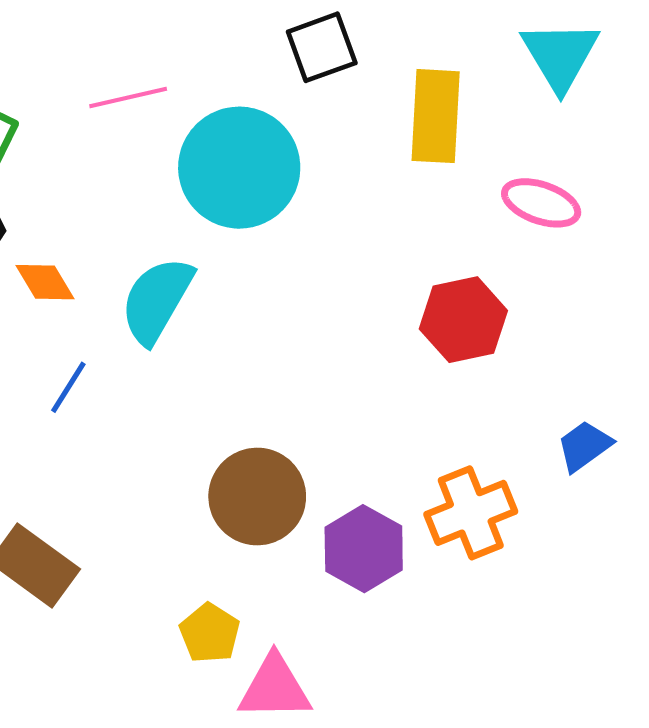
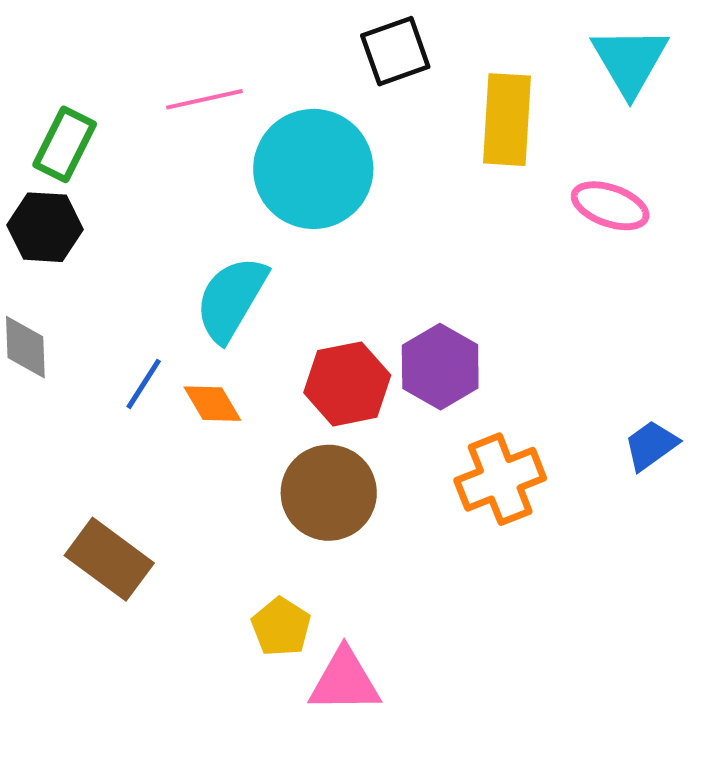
orange diamond: (45, 282) -> (212, 404), moved
red hexagon: (463, 320) -> (347, 384), moved
orange cross: (471, 513) -> (500, 479), moved
purple hexagon: (364, 549) -> (440, 367), moved

